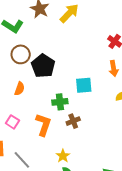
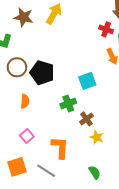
pink square: (12, 122) -> (27, 136), turned 32
orange L-shape: (43, 125) -> (60, 148), moved
yellow star: (63, 156) -> (97, 137), moved

